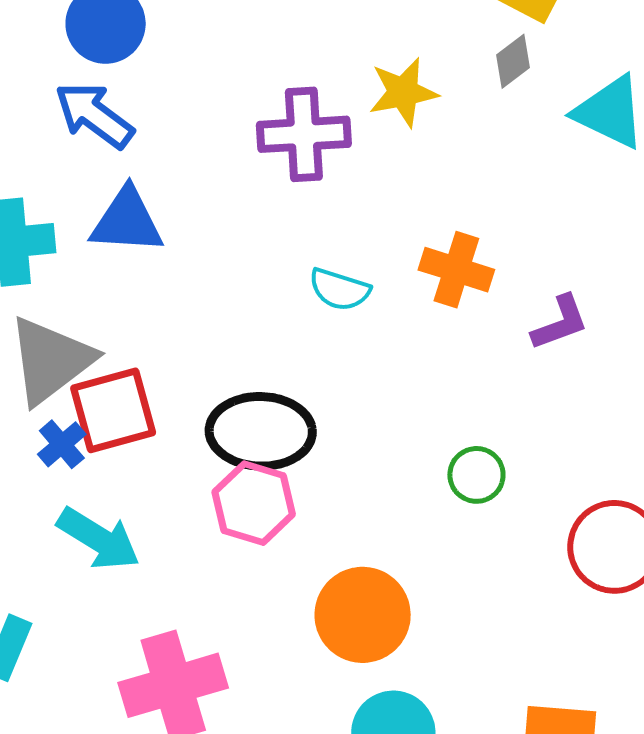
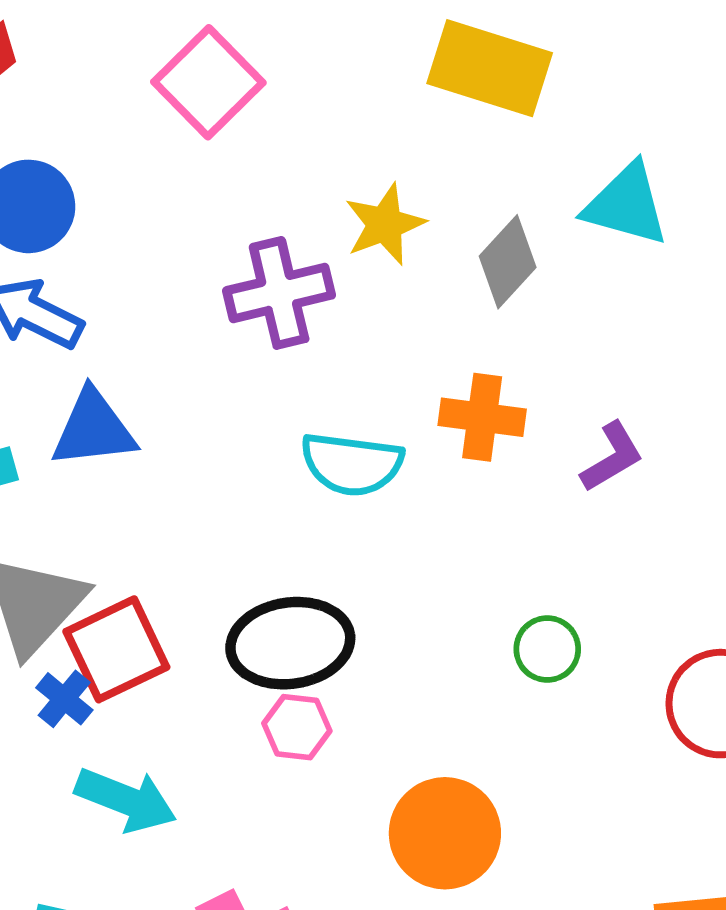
gray diamond: (513, 61) -> (508, 262), moved, size x1.4
cyan semicircle: (339, 289) -> (352, 464), size x1.4
pink hexagon: (254, 503) -> (297, 727), size x0.7

